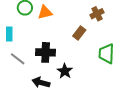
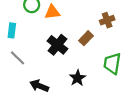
black cross: (46, 52) -> (57, 45), moved, turned 30
black star: (65, 71) -> (78, 78), moved

